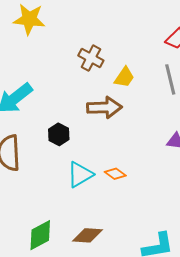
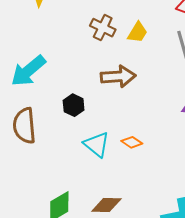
yellow trapezoid: (124, 77) -> (137, 32), moved
cyan triangle: (80, 175) -> (97, 144), turned -48

